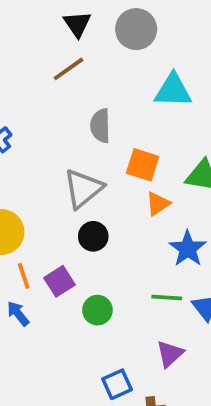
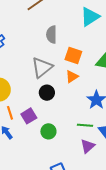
cyan triangle: (173, 91) -> (90, 17), turned -35
orange triangle: (158, 204) -> (72, 77), moved
purple triangle: (170, 354) -> (88, 146), moved

